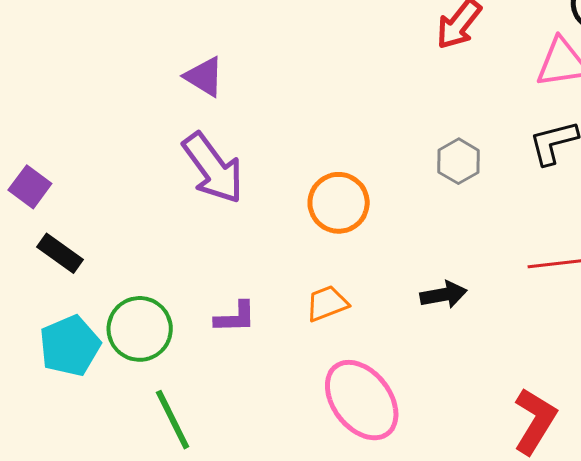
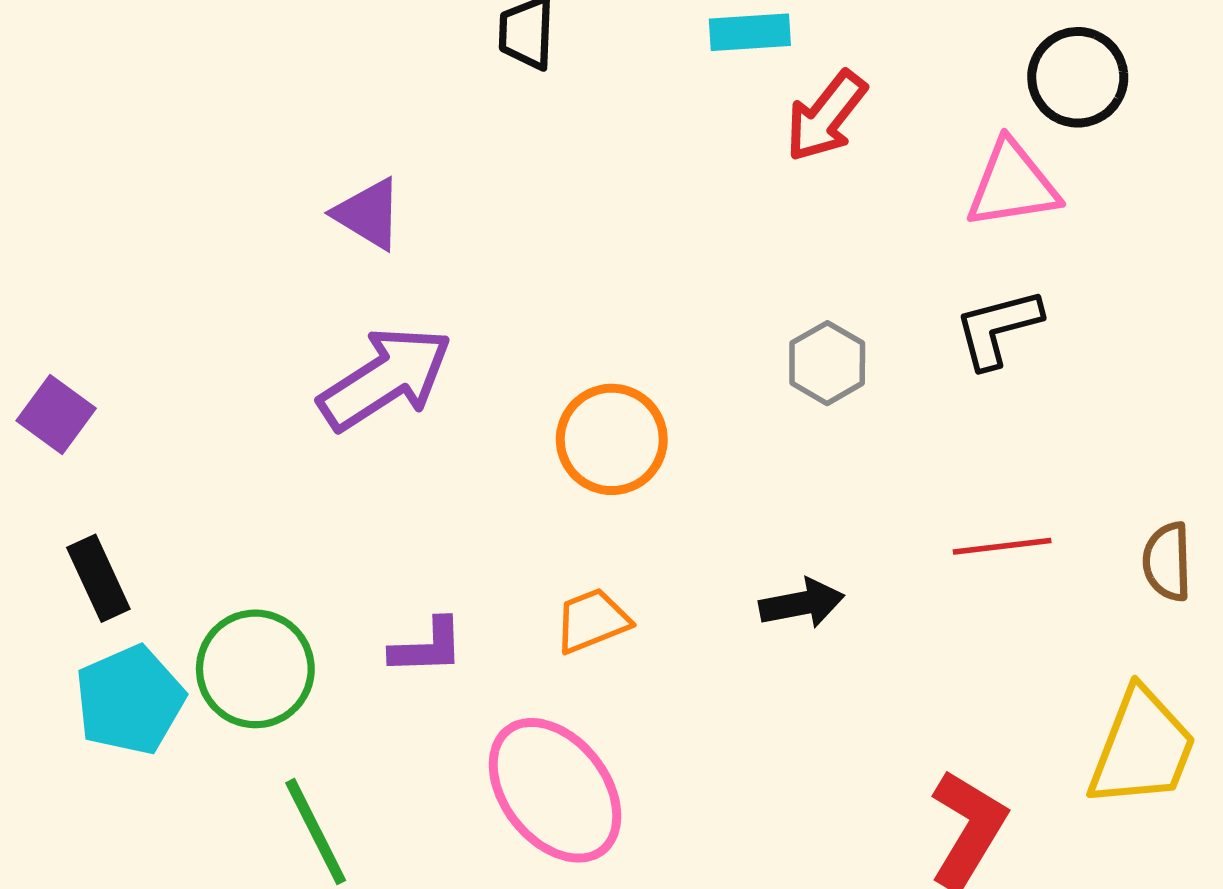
purple arrow: (213, 168) -> (385, 378), turned -86
black rectangle: (60, 253) -> (98, 578), moved, turned 30
pink ellipse: (362, 400) -> (555, 790), moved

